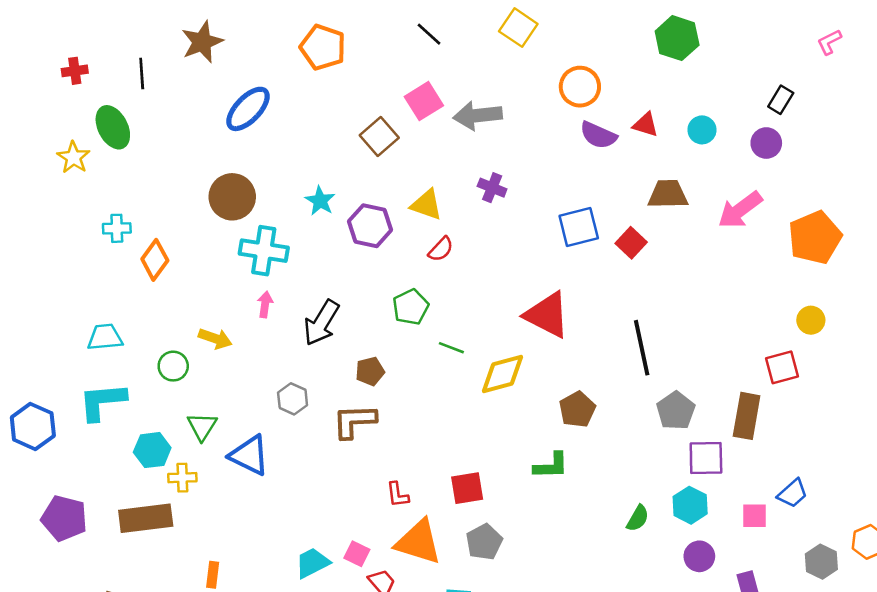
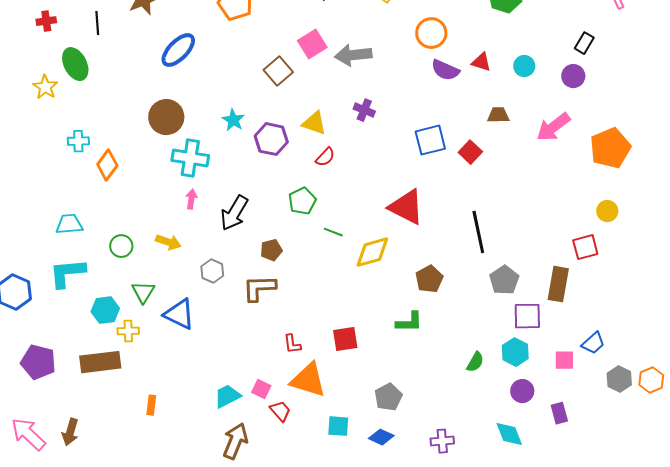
brown trapezoid: (668, 194) -> (498, 115), size x0.7
yellow arrow: (215, 339) -> (168, 242), moved
gray pentagon: (484, 542) -> (388, 397), moved
gray hexagon: (821, 562) -> (619, 379), moved

